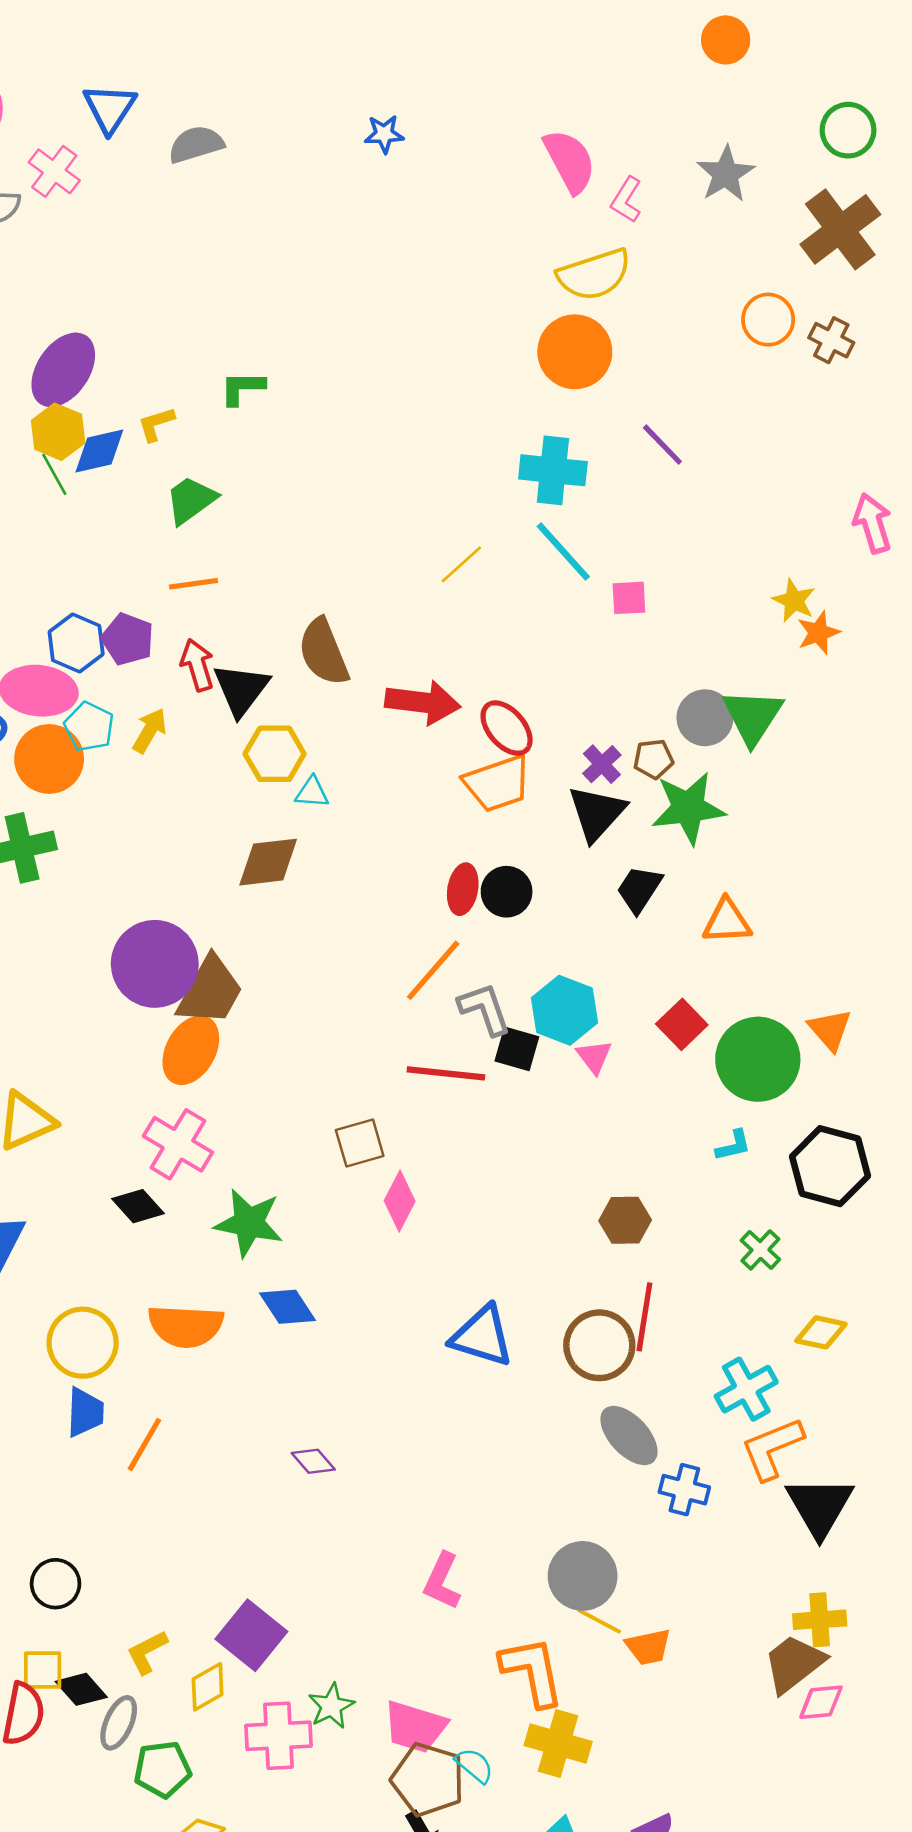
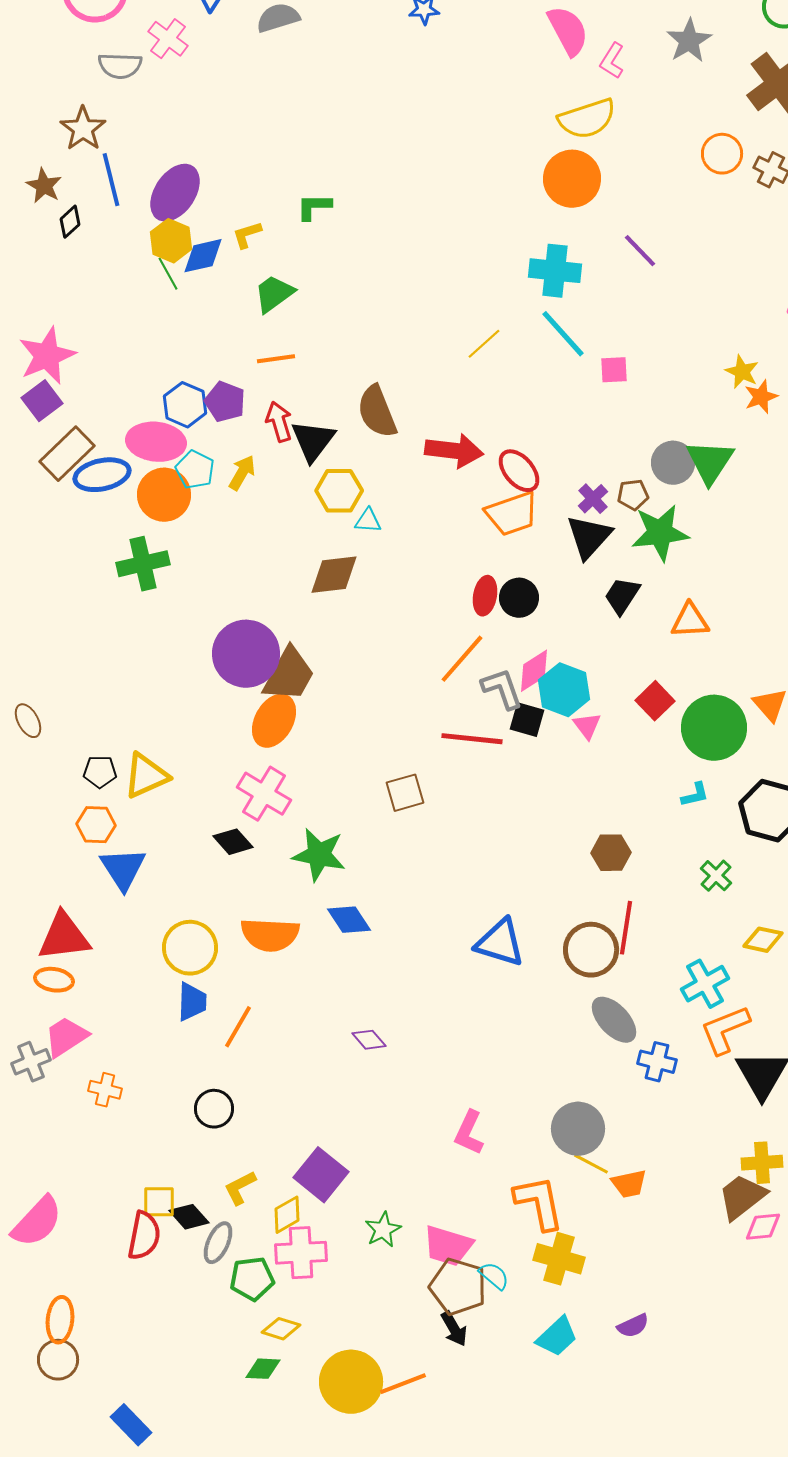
pink diamond: (400, 1201) -> (534, 671), moved, turned 30
black circle: (56, 1584) -> (214, 1109), moved
pink cross: (278, 1736) -> (301, 1253), moved

